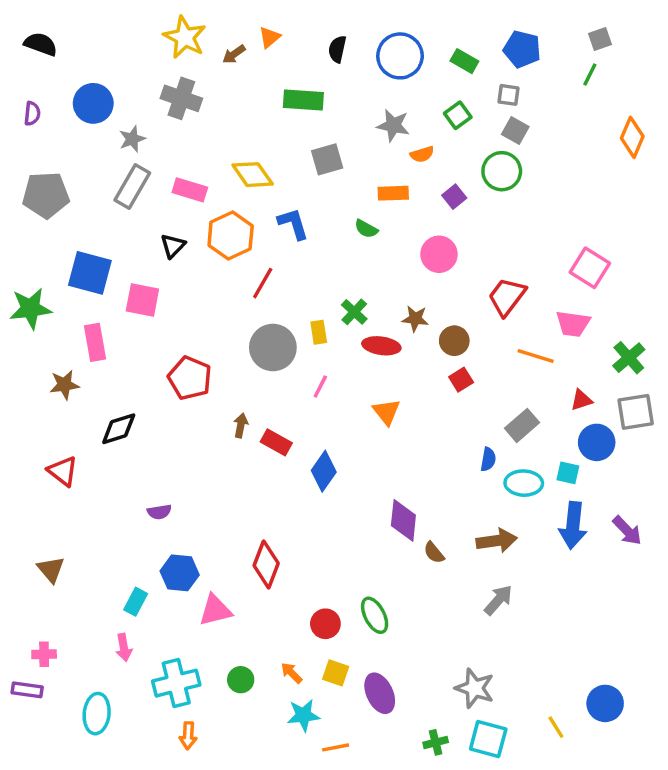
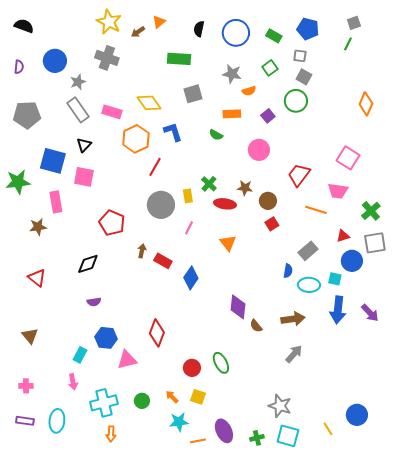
orange diamond: (632, 137) -> (366, 104), moved
gray rectangle: (132, 186) -> (78, 110), turned -65
black triangle: (173, 246) -> (84, 145), moved
black diamond: (119, 429) -> (88, 264), moved
purple rectangle: (27, 690) -> (25, 421), moved
purple ellipse: (380, 693) -> (224, 431), moved

